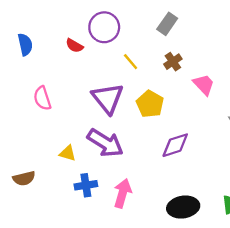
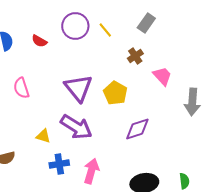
gray rectangle: (167, 24) -> (146, 23), moved
red semicircle: (74, 46) -> (39, 41), moved
yellow line: (131, 62) -> (105, 30), moved

